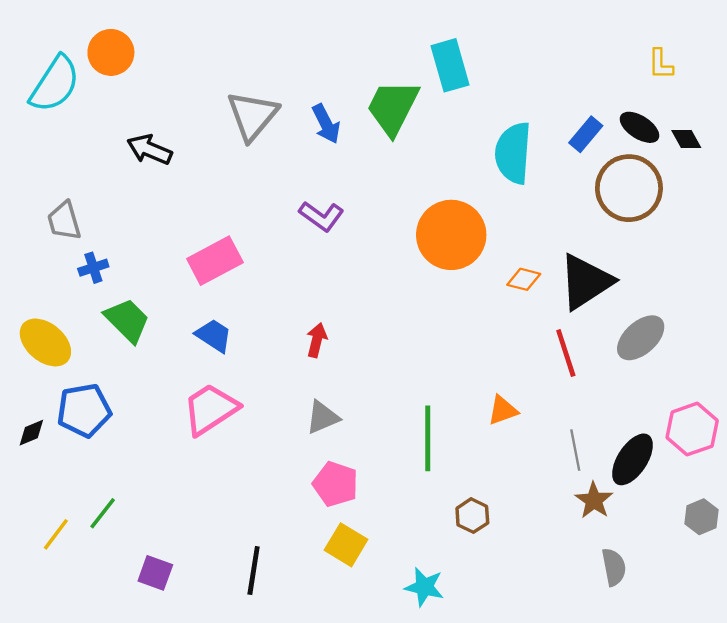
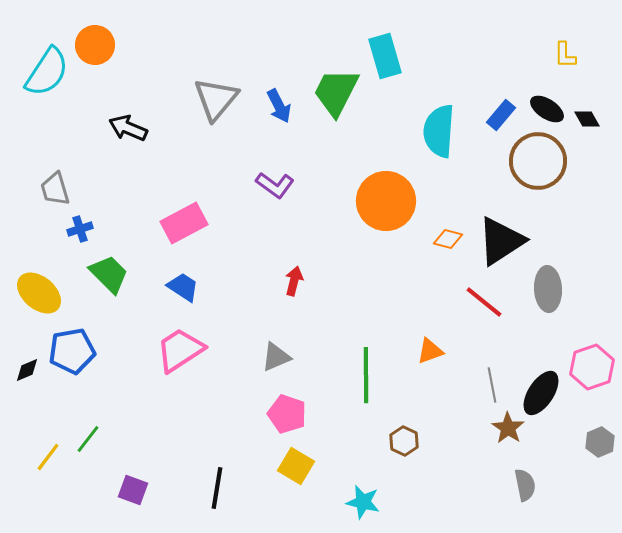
gray ellipse: (641, 338) -> (548, 289), turned -51
red arrow: (317, 340) -> (294, 281), moved
red line: (566, 353) -> (484, 302), turned -33

